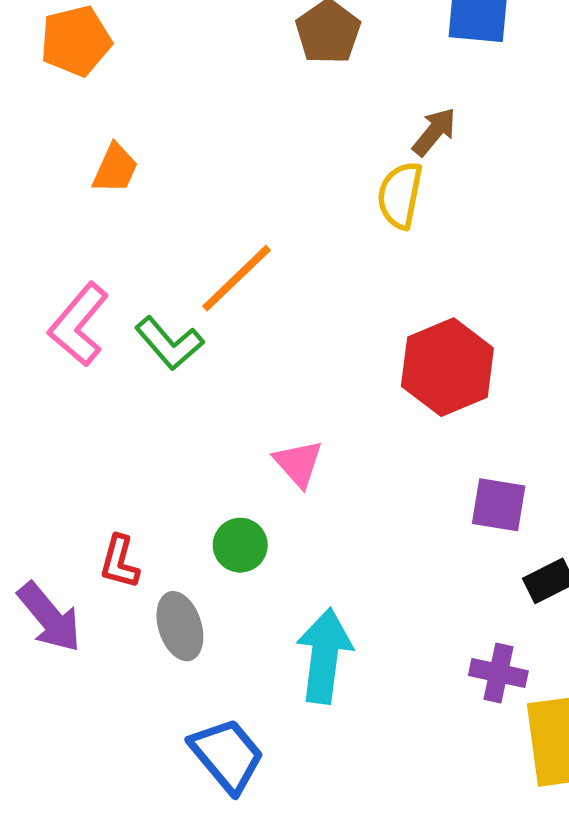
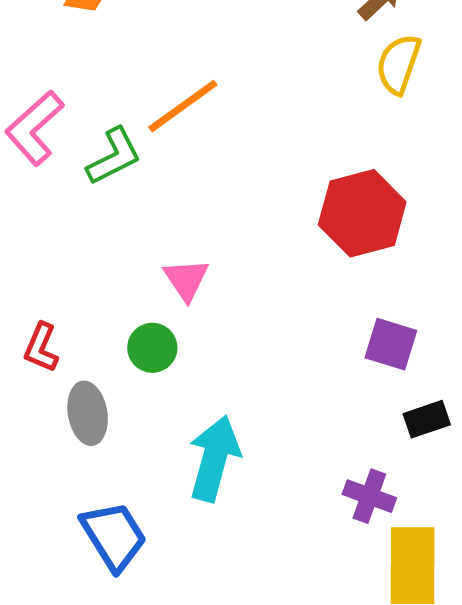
yellow semicircle: (400, 195) -> (399, 64), moved
green L-shape: (169, 343) -> (114, 156), turned -84
pink triangle: (298, 463) -> (186, 280), moved

